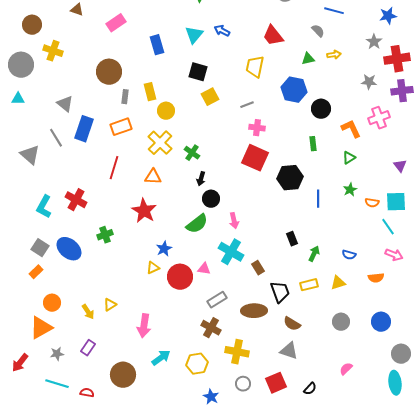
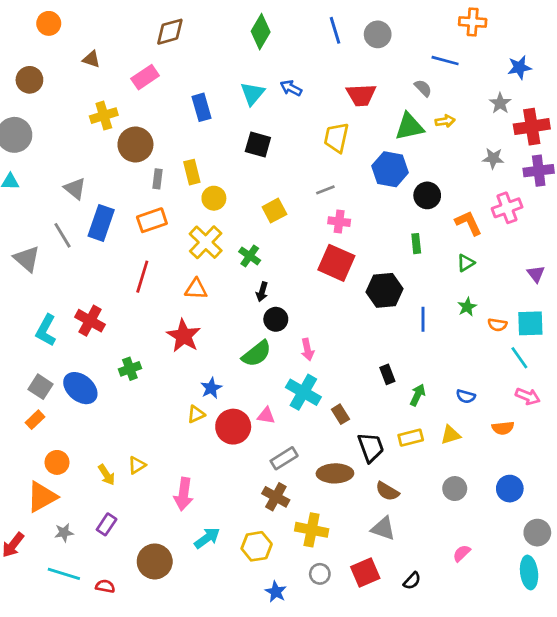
red trapezoid: (273, 36) -> (361, 95), turned -55
yellow cross: (53, 51) -> (104, 116), moved, turned -36
green triangle: (308, 59) -> (409, 127), size x1.6
yellow square: (210, 97) -> (274, 211), moved

